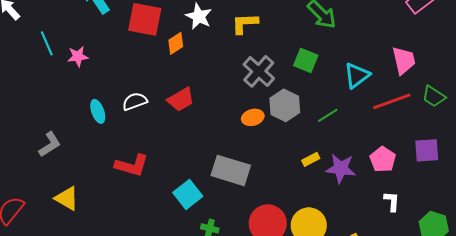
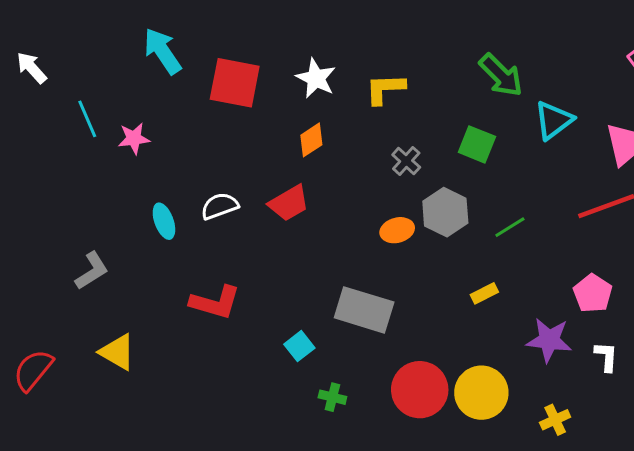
orange diamond: (176, 43) -> (311, 140), moved
gray cross: (259, 71) -> (406, 161), size x0.6
cyan triangle: (357, 75) -> (554, 120), moved
purple star: (341, 168) -> (549, 340), moved
cyan square: (188, 194) -> (299, 346), size x0.7

